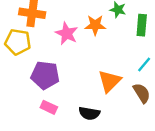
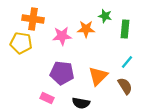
pink star: (67, 33) -> (62, 36), turned -30
purple pentagon: (45, 75) -> (62, 73), moved

